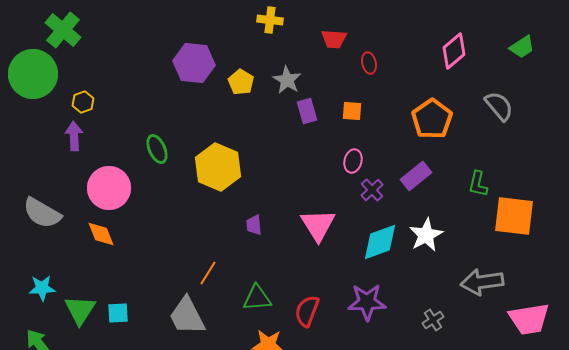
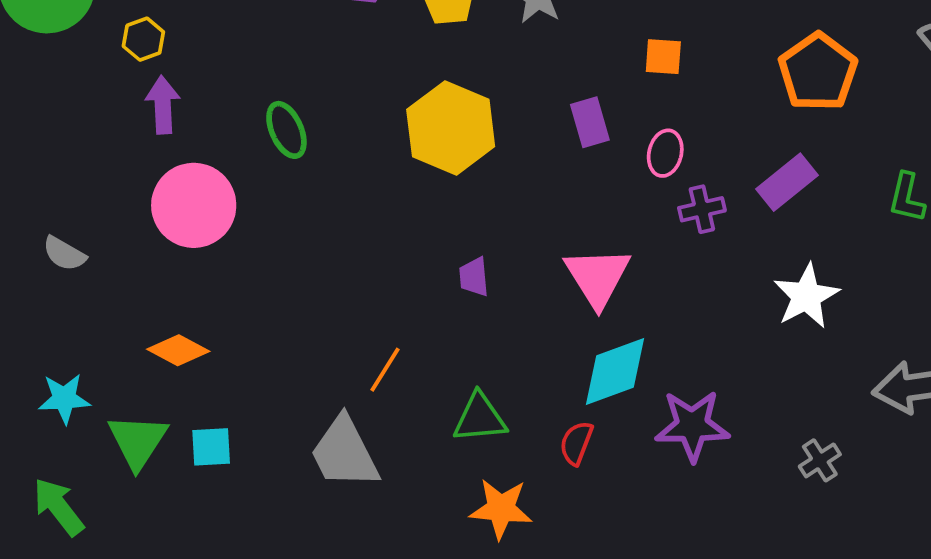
purple rectangle: (307, 111) -> (590, 122), moved
purple arrow: (74, 136) -> (163, 105), moved
yellow hexagon: (218, 167) -> (451, 128), moved
purple cross: (372, 190) -> (702, 209), turned 30
gray semicircle: (42, 213) -> (64, 254), size x0.6
orange diamond: (101, 234) -> (178, 350), moved, turned -40
cyan diamond: (380, 242) -> (615, 372), moved
red semicircle: (307, 311) -> (576, 443), size x0.7

